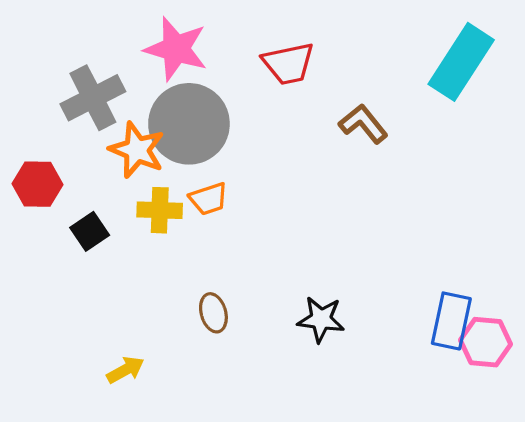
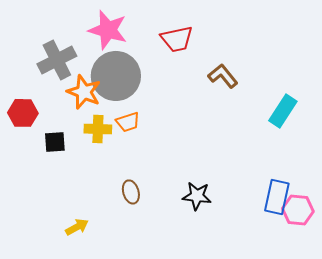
cyan rectangle: (461, 62) -> (283, 111), moved, size x0.7
black square: (90, 231) -> (55, 142), turned 30

